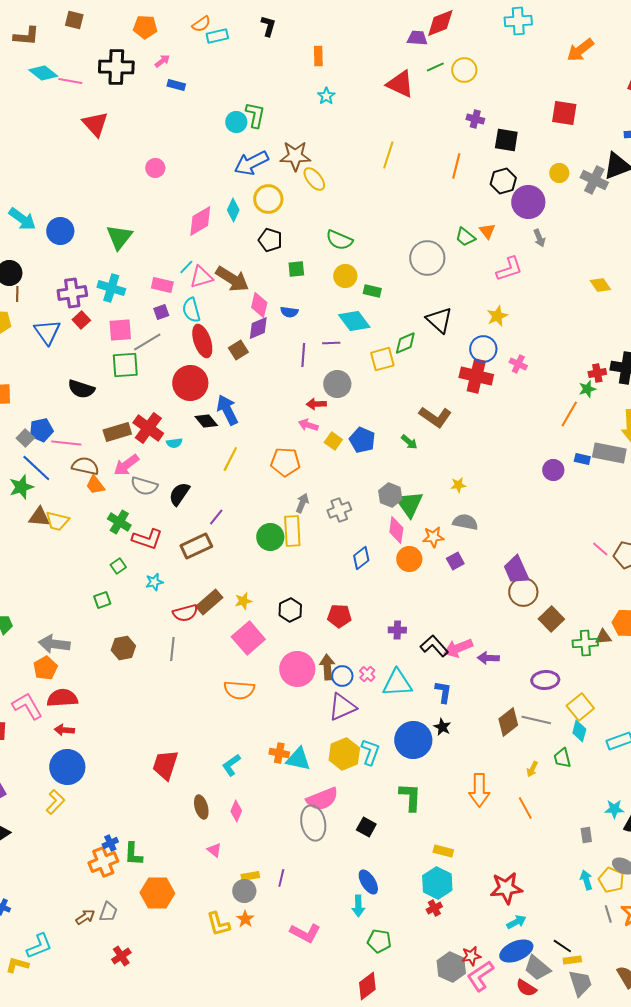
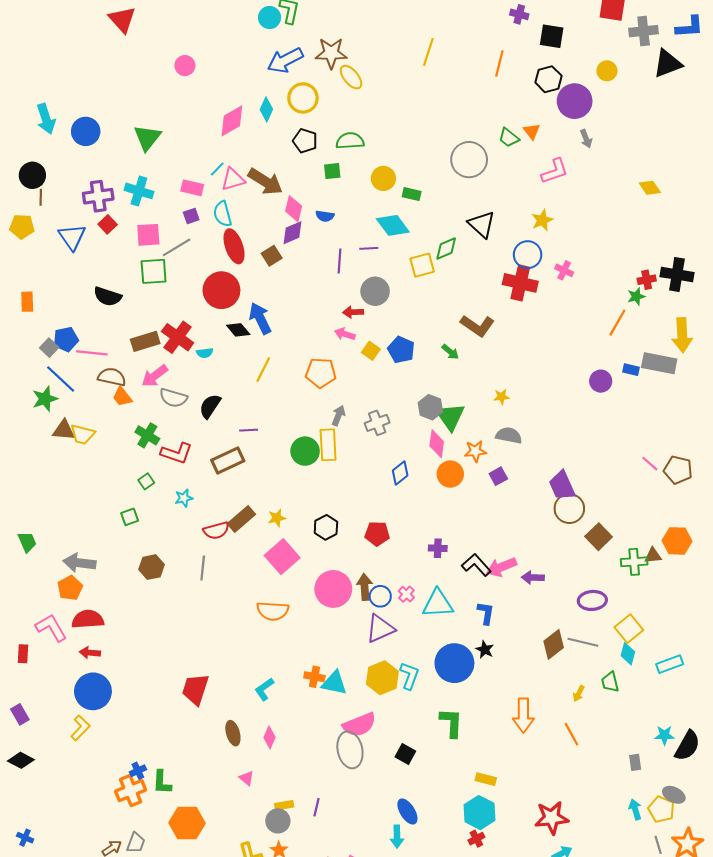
gray cross: (594, 180) -> (644, 31), moved, turned -32
cyan arrow: (22, 219) -> (46, 119), turned 36
green semicircle: (339, 240) -> (350, 141), moved, turned 152
purple line: (216, 517) -> (249, 430), turned 48

